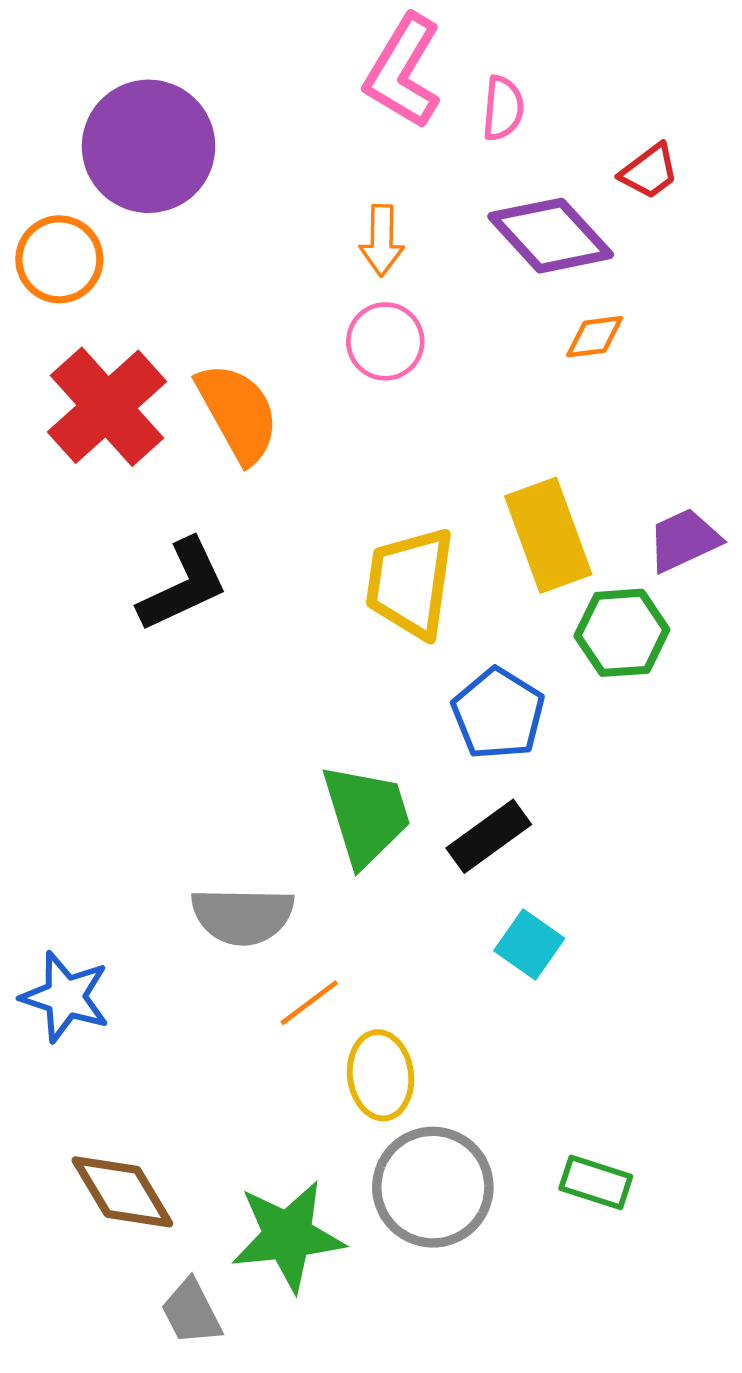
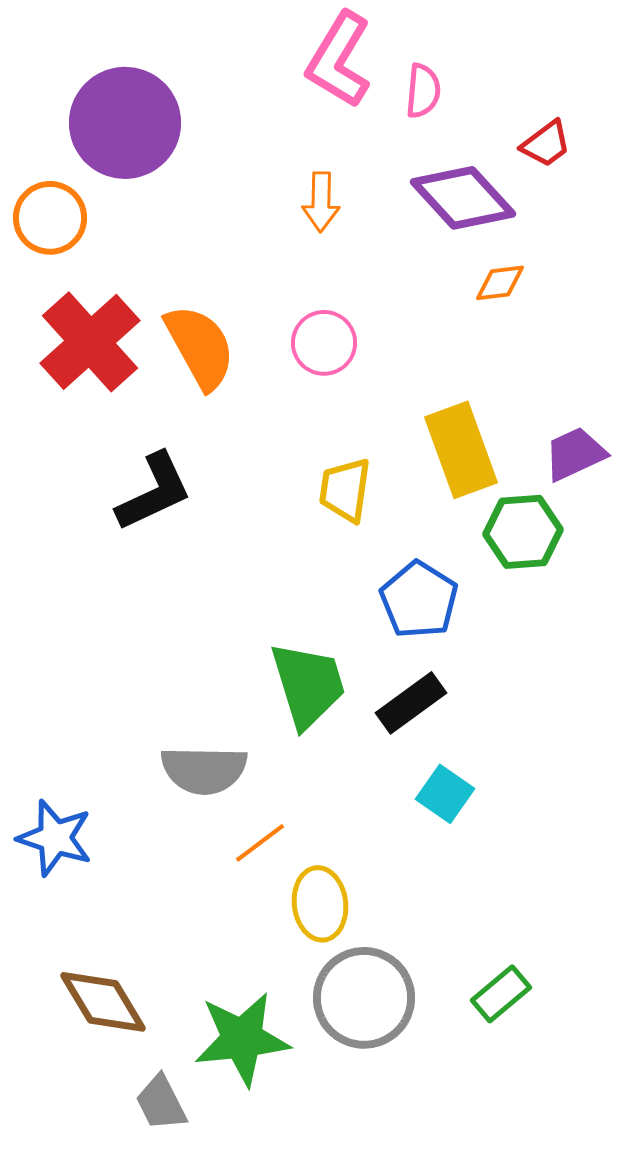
pink circle: (385, 341) -> (324, 343), moved
yellow trapezoid: (410, 583) -> (345, 490), size x0.7
green rectangle: (596, 1182) -> (501, 994), turned -58

